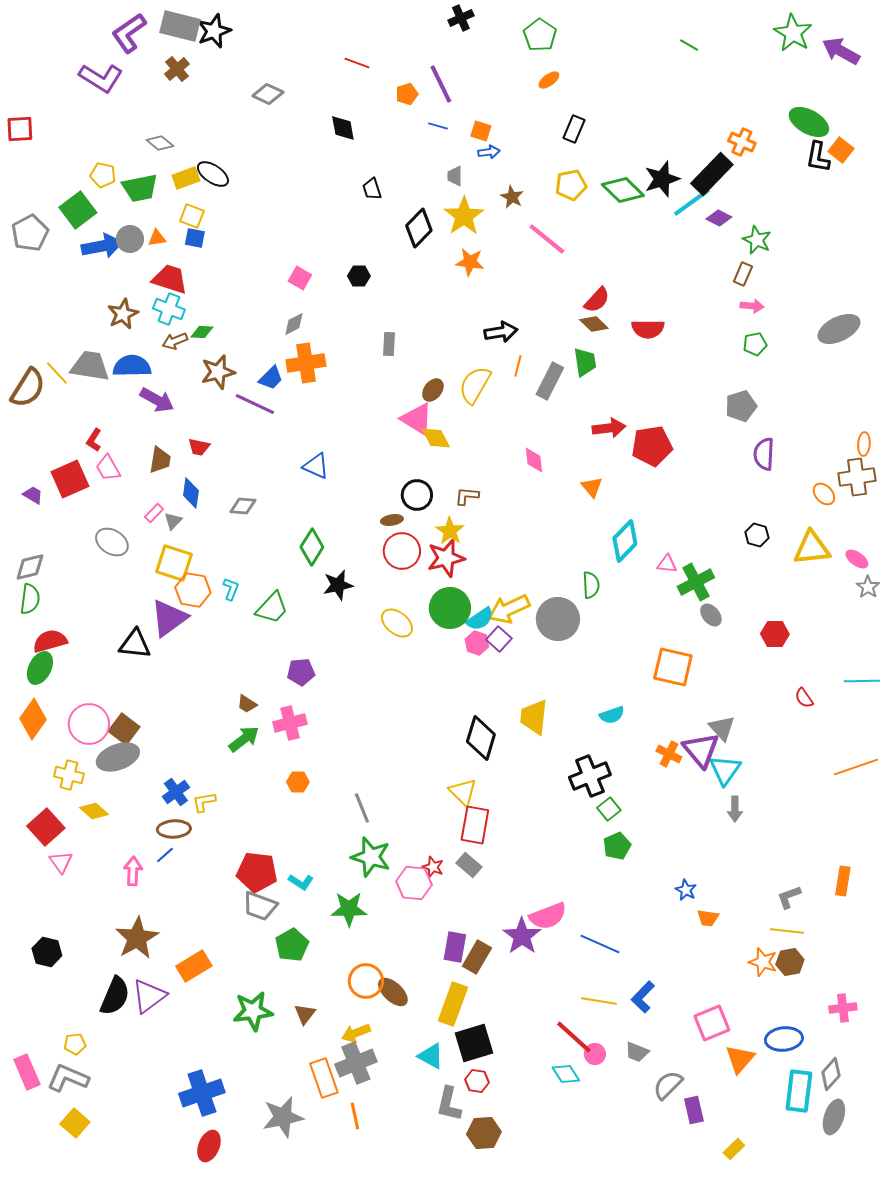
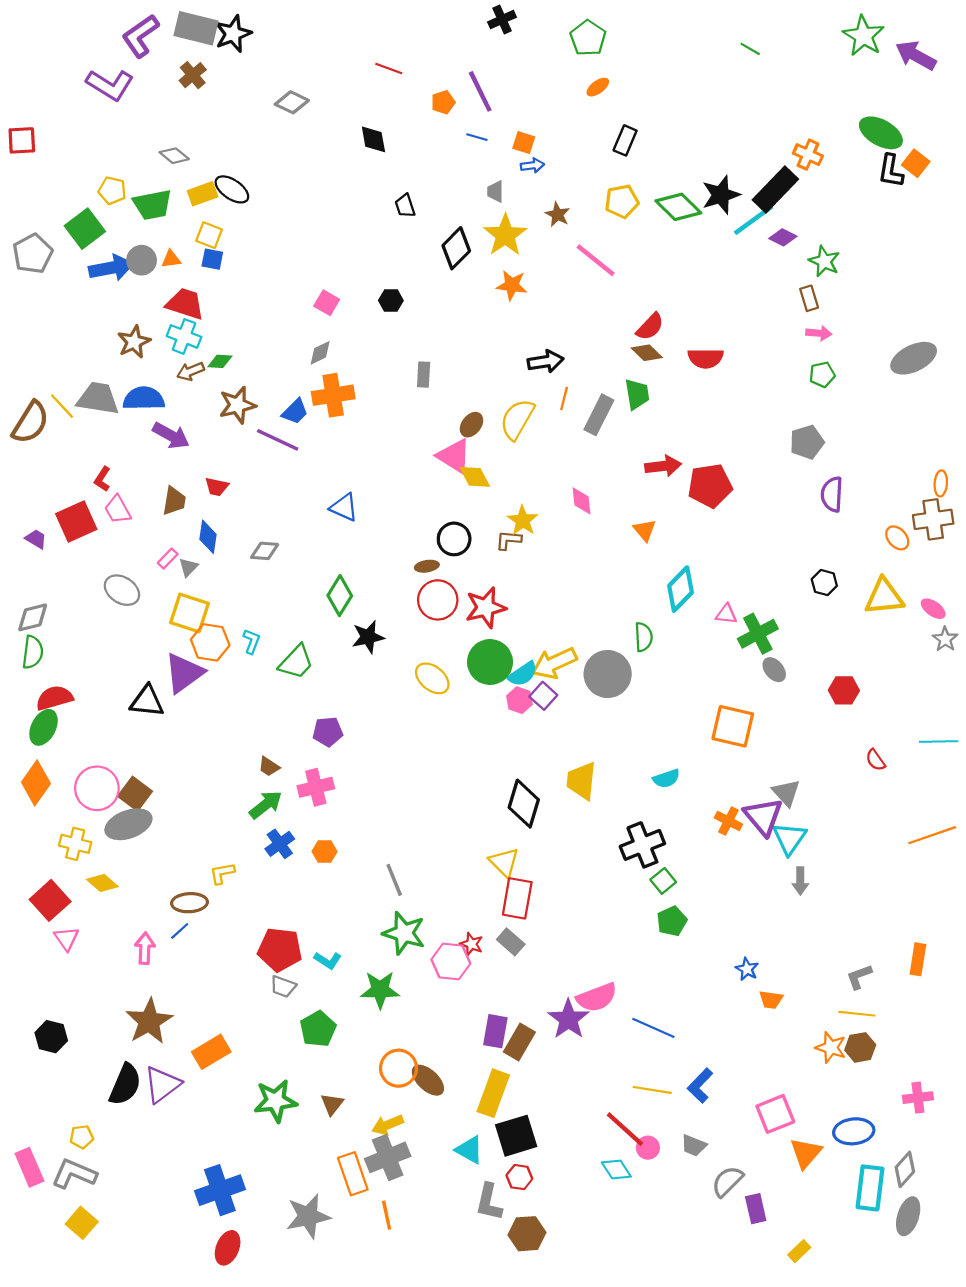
brown rectangle: (743, 274) -> (809, 298), turned -40
yellow star: (450, 531) -> (523, 520), moved
blue cross: (176, 792) -> (280, 844), moved
gray trapezoid: (260, 906) -> (283, 987), size x0.7

